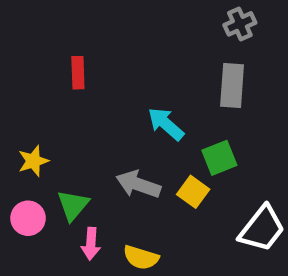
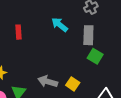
cyan arrow: (166, 124) -> (60, 25), moved
green square: (219, 158) -> (95, 56), moved, turned -35

